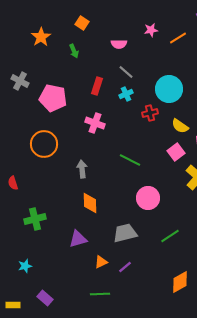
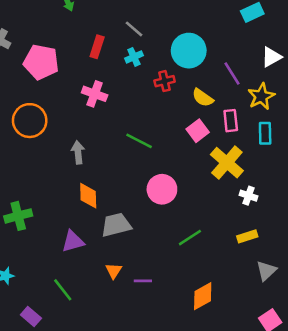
gray trapezoid: (125, 233) -> (116, 225), moved
orange triangle: (101, 262) -> (114, 271), moved, turned -32
purple line: (125, 267) -> (143, 281), moved, turned 40
green line: (100, 294) -> (63, 290), moved, turned 54

